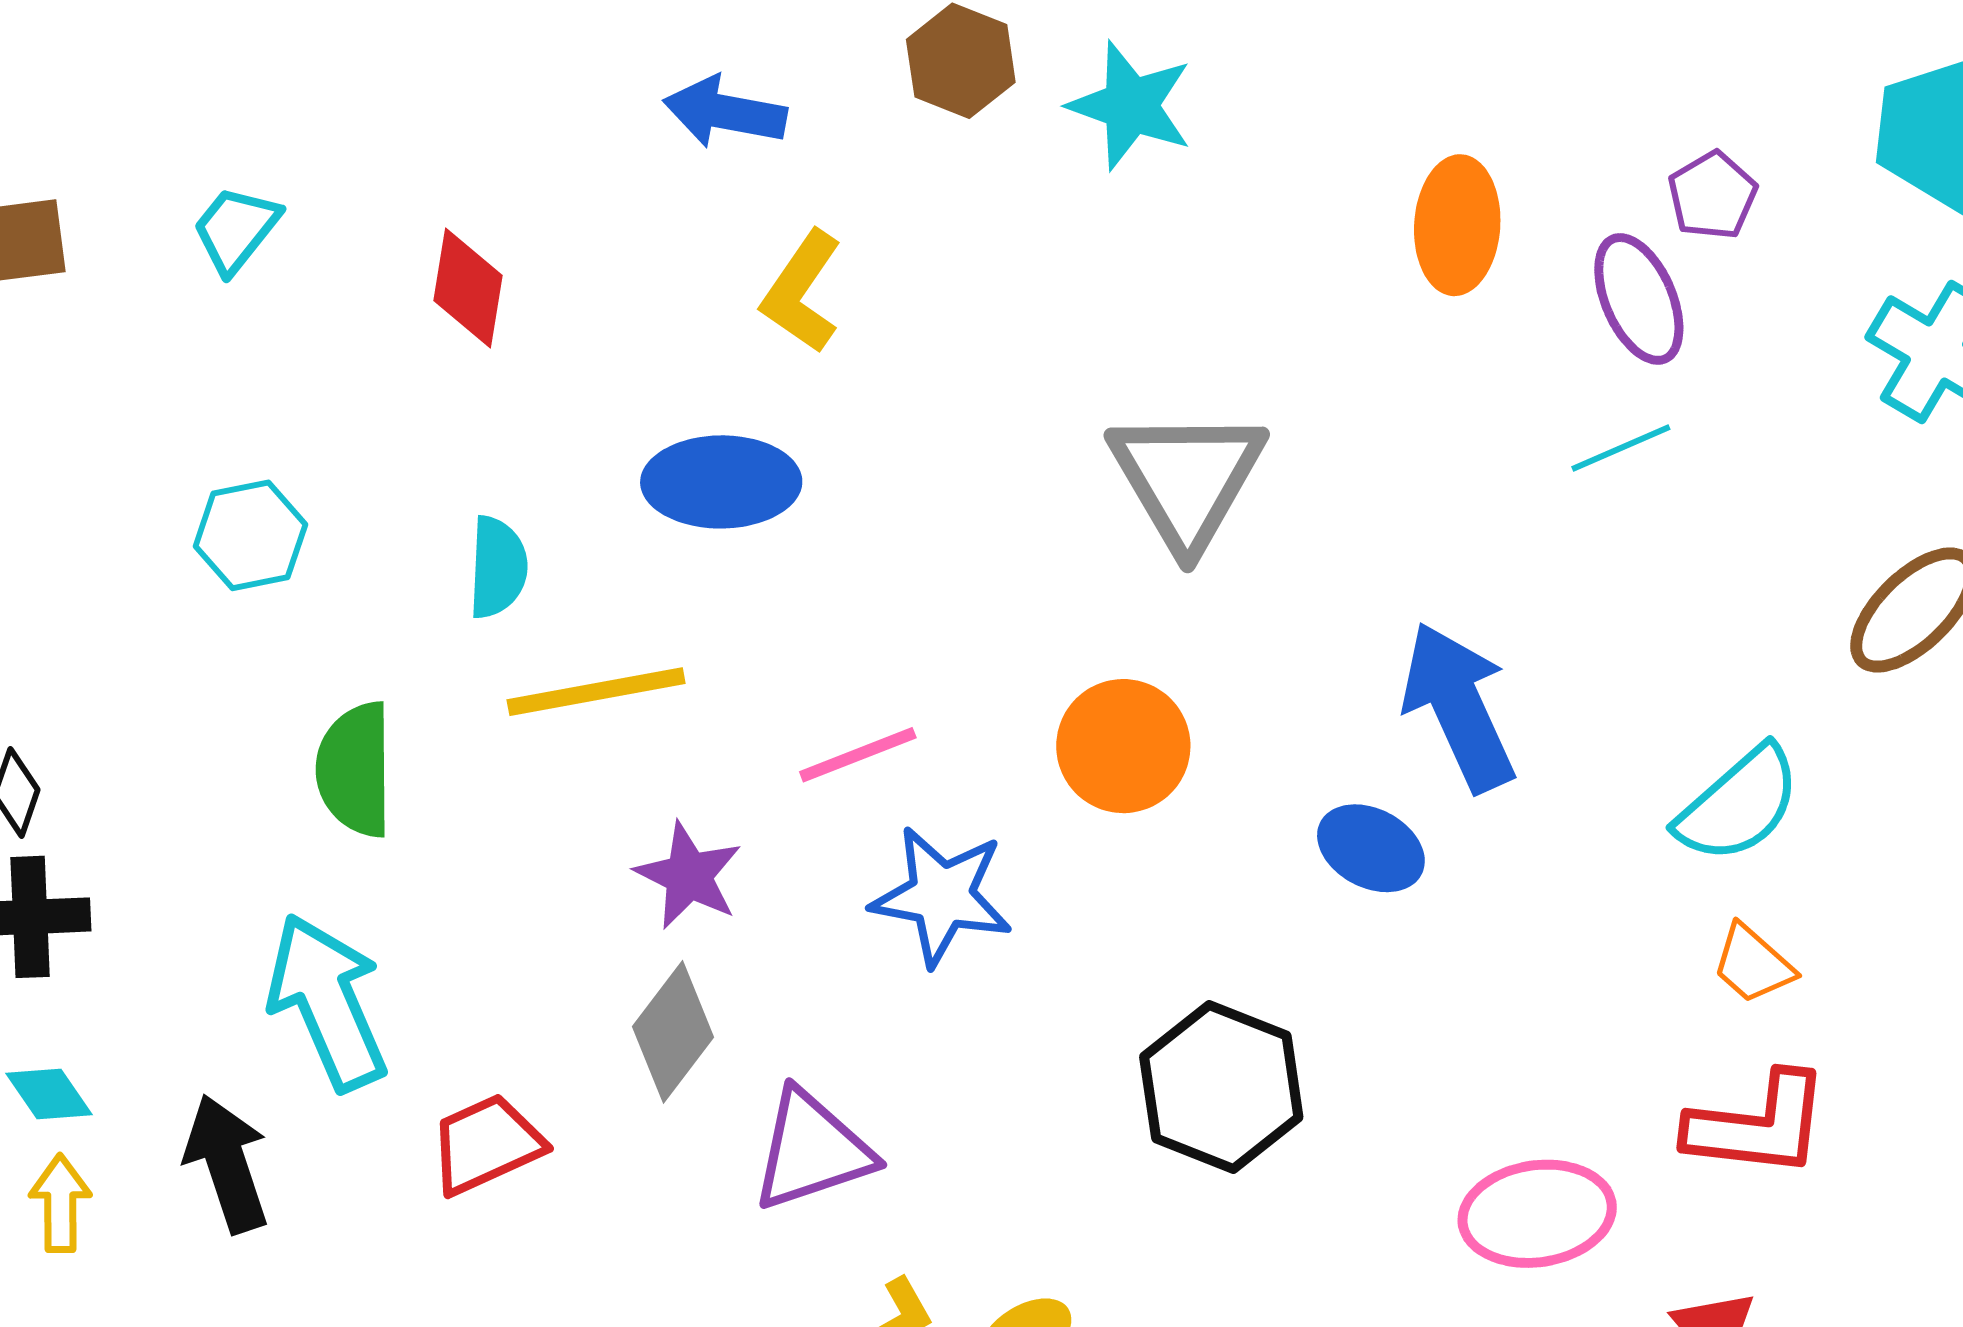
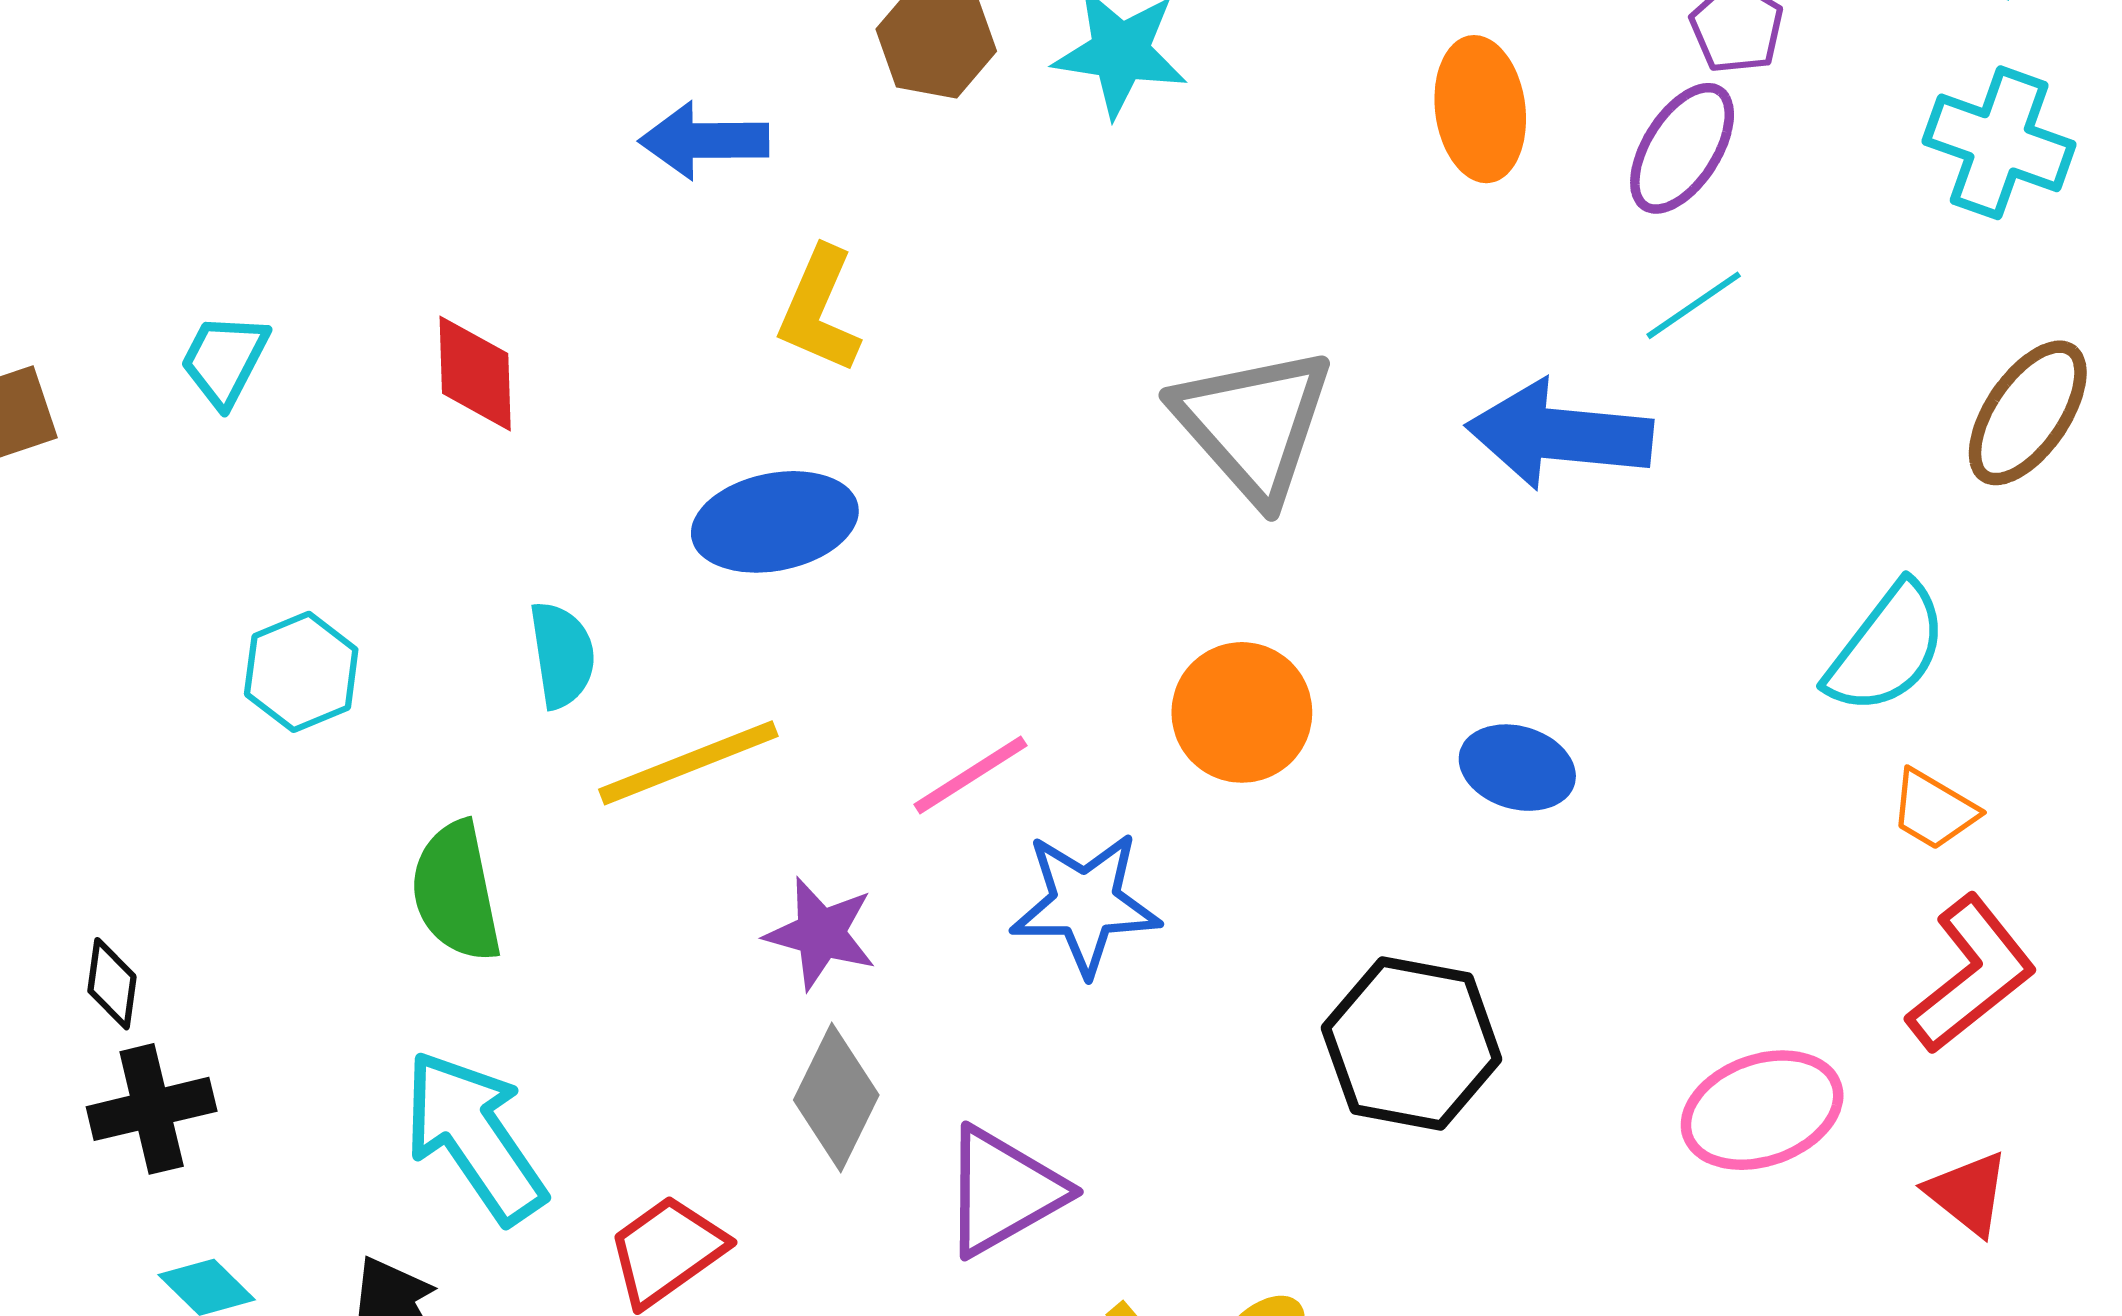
purple ellipse: (1639, 299) -> (1682, 148), turned 67
blue arrow: (1459, 707) -> (1560, 435), moved, turned -49
red L-shape: (1758, 1125) -> (1971, 974), turned -34

